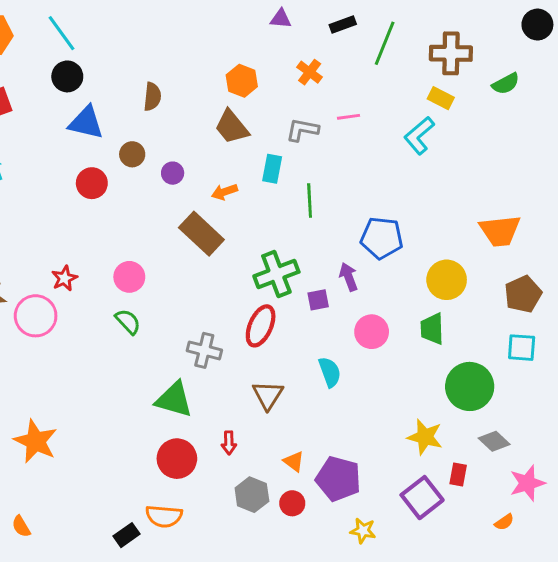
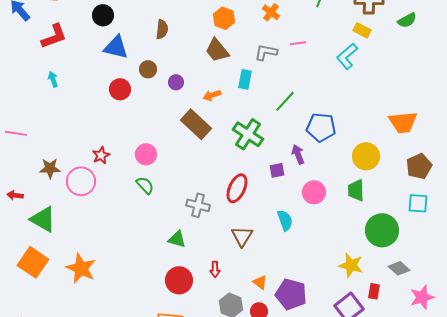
green line: (310, 200) -> (285, 101), moved, turned 45
green cross: (276, 274) -> (248, 134), moved, turned -36
green triangle: (174, 399) -> (177, 239), size x0.7

